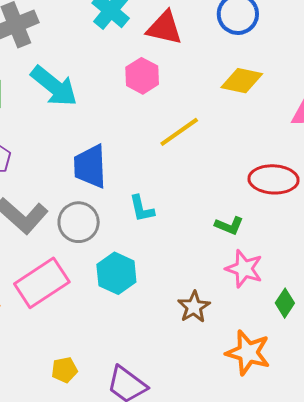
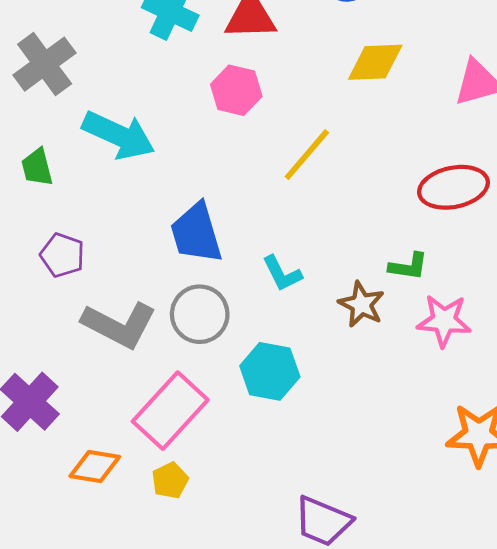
brown star: (194, 307) -> (361, 304), moved
yellow pentagon: (64, 370) -> (170, 481), moved

